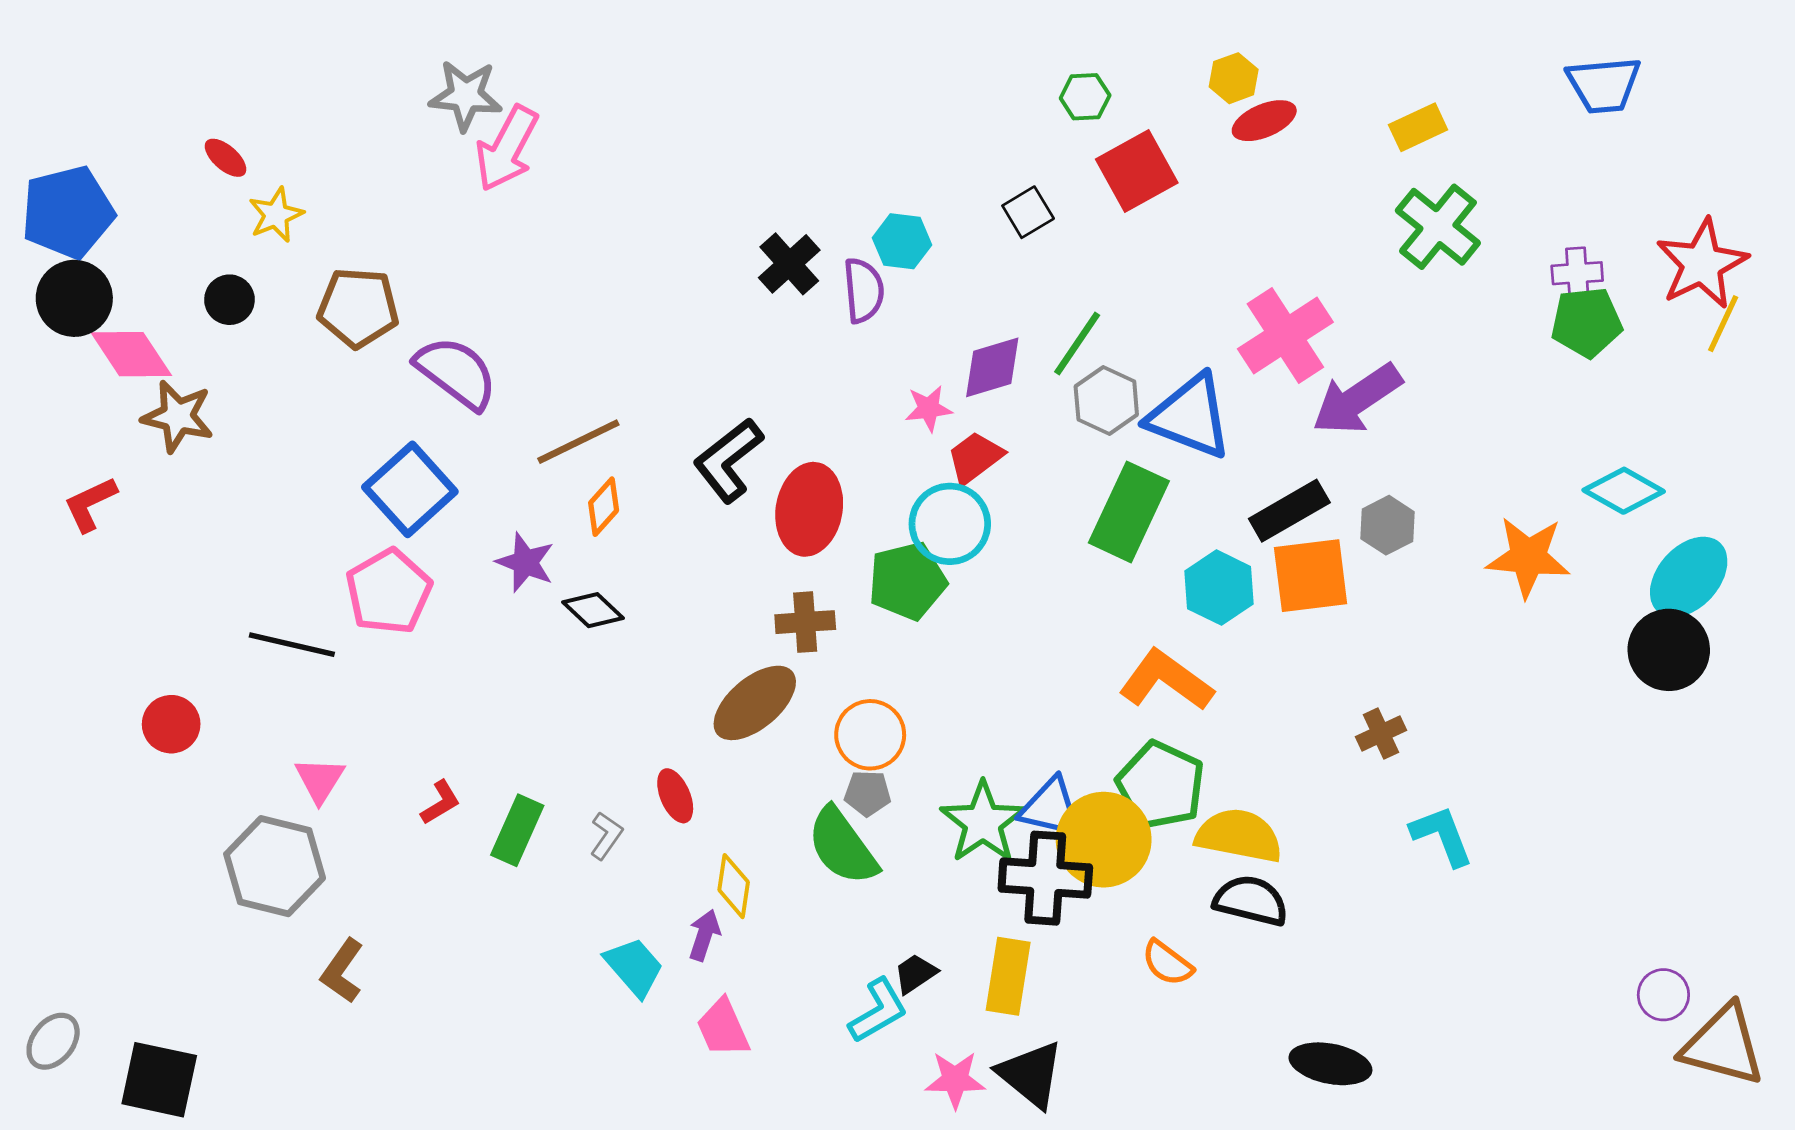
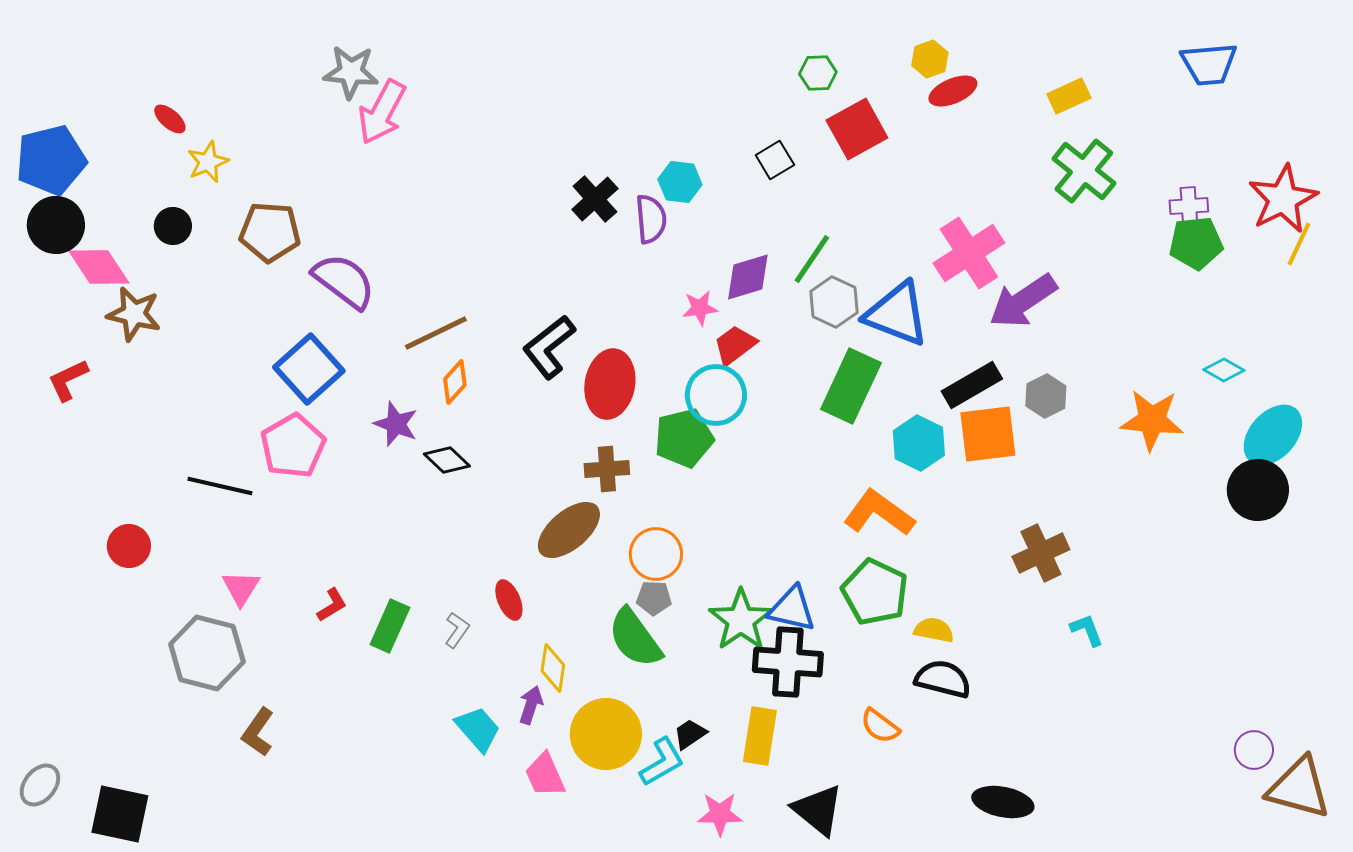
cyan diamond: (1624, 491) -> (1224, 370), size x0.7
brown cross: (1381, 733) -> (1041, 553), size x1.5
yellow semicircle: (1239, 836) -> (934, 630), size x0.6
cyan L-shape: (1442, 836) -> (1087, 630), size x0.7
yellow circle: (1104, 840) -> (606, 734), moved
black triangle: (1031, 1074) -> (818, 810), moved

